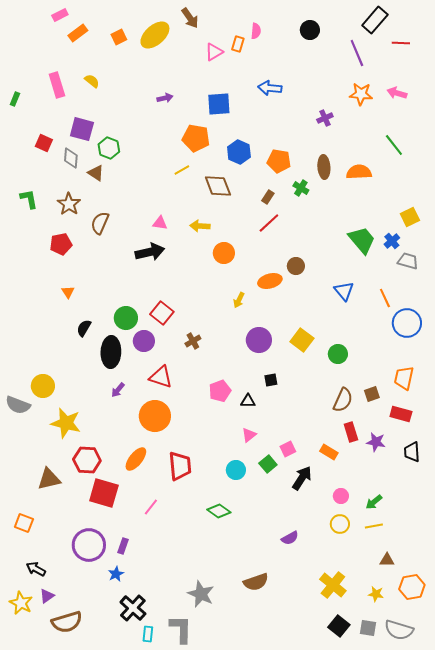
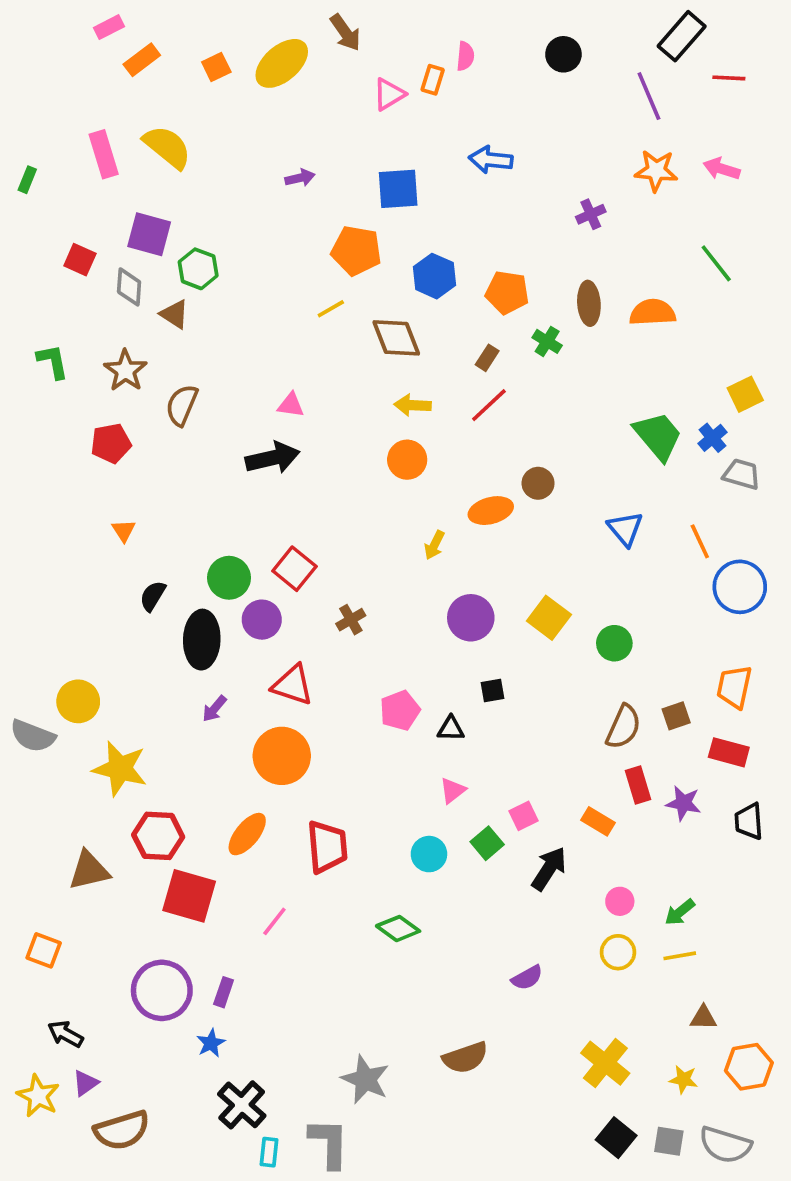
yellow semicircle: (92, 81) -> (167, 147), size x1.8
yellow arrow: (200, 226) -> (413, 405), moved

